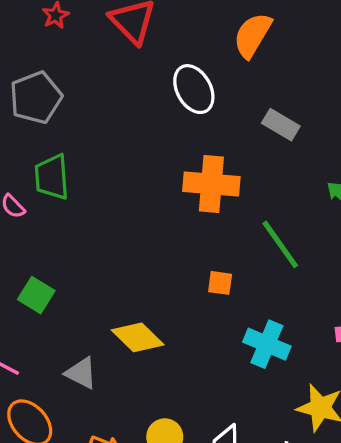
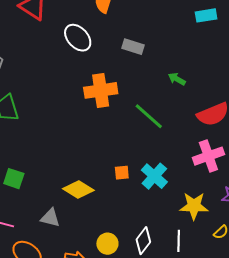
orange square: (220, 283) -> (122, 173), moved
cyan cross: (267, 344) -> (154, 176), turned 32

